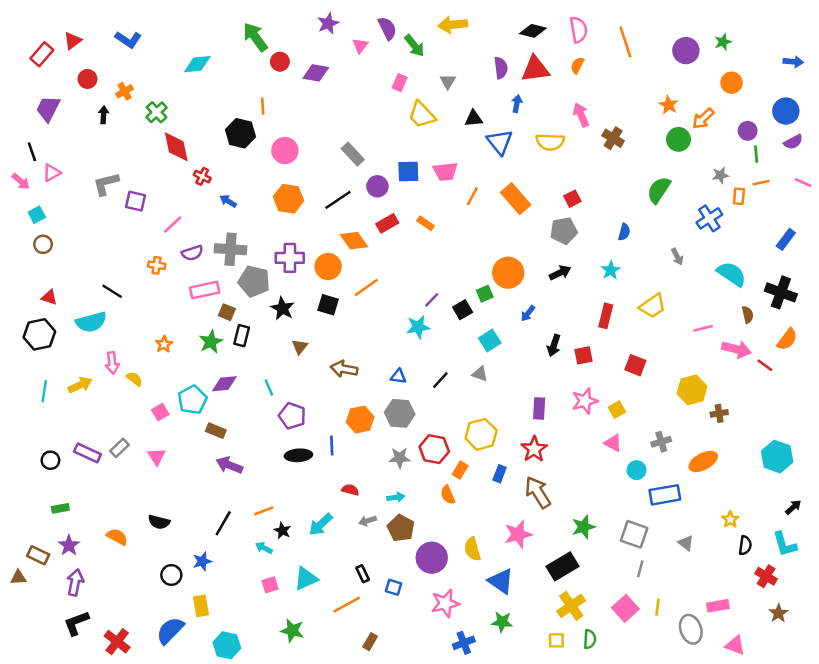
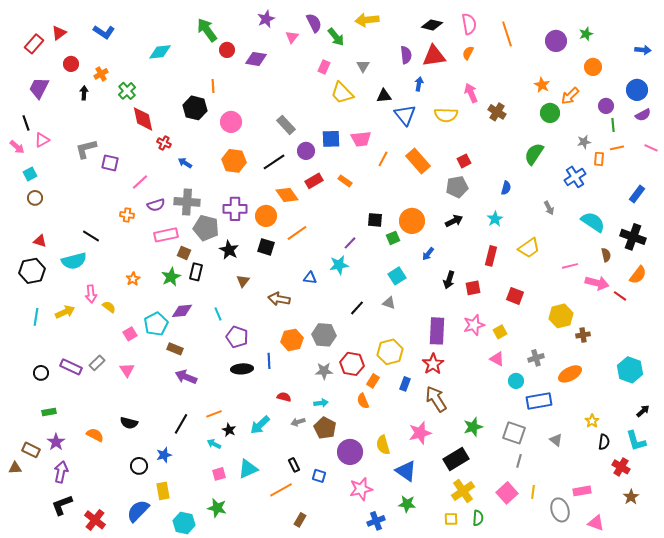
black square: (463, 310) -> (375, 220), moved, turned 35
blue triangle: (398, 376) -> (310, 278), moved
purple rectangle: (539, 408) -> (437, 331), size x1.5
green star: (292, 631) -> (217, 508), moved

